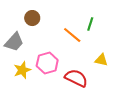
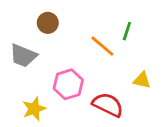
gray trapezoid: (14, 42) -> (23, 56), turned 70
yellow star: (22, 70) -> (34, 109), moved

